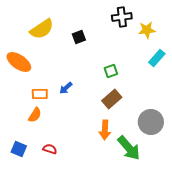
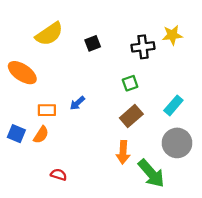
black cross: (122, 17) -> (143, 47), moved
cyan rectangle: (157, 58) -> (173, 105), moved
blue square: (19, 149) -> (16, 134), moved

